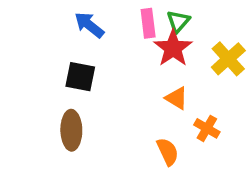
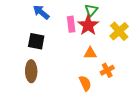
pink rectangle: (148, 23) -> (71, 24), moved
orange triangle: (177, 98) -> (90, 53), turned -32
orange cross: (207, 128) -> (107, 70), turned 32

